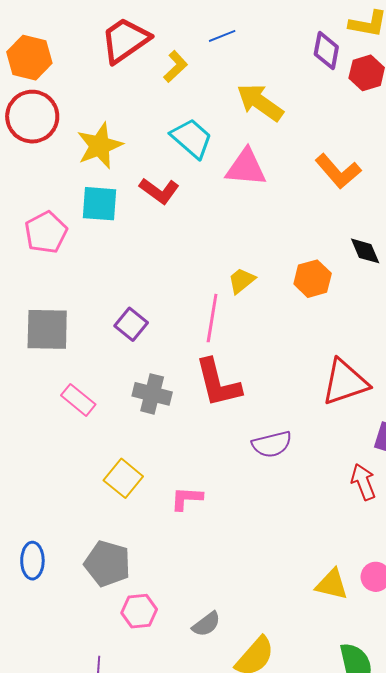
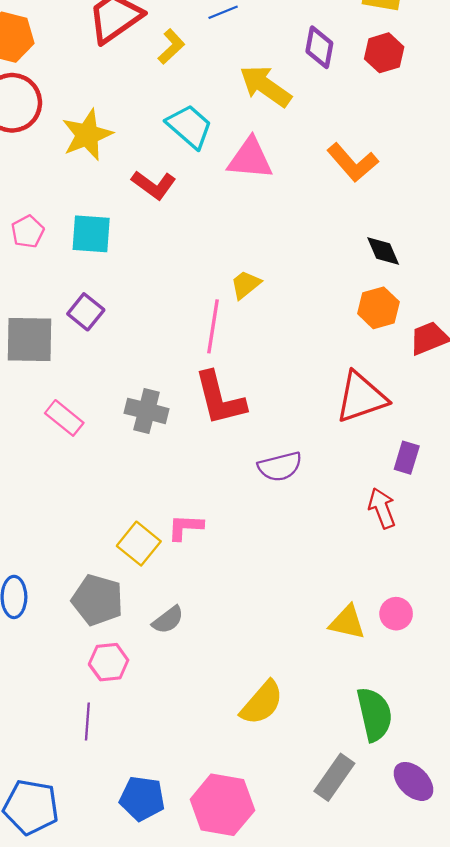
purple diamond: (326, 50) -> (319, 47), moved
cyan square: (99, 204) -> (91, 234), moved
pink pentagon: (46, 232) -> (28, 232), size x0.7
orange hexagon: (313, 279) -> (378, 308), moved
purple square: (131, 324) -> (86, 312), moved
yellow square: (123, 478) -> (139, 544), moved
pink hexagon: (139, 611) -> (109, 662), moved
gray semicircle: (206, 624) -> (168, 620), moved

